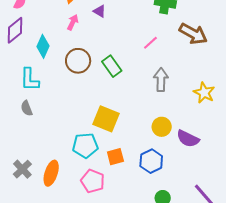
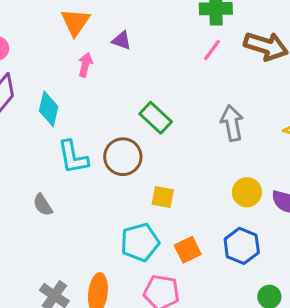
pink line: (150, 43) -> (212, 50), moved
brown circle: (78, 61) -> (123, 157), moved
cyan L-shape: (30, 79) -> (73, 157), moved
yellow square: (106, 119) -> (163, 197), size x0.6

